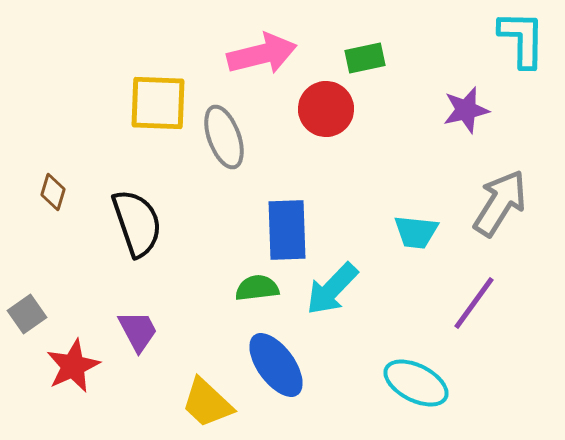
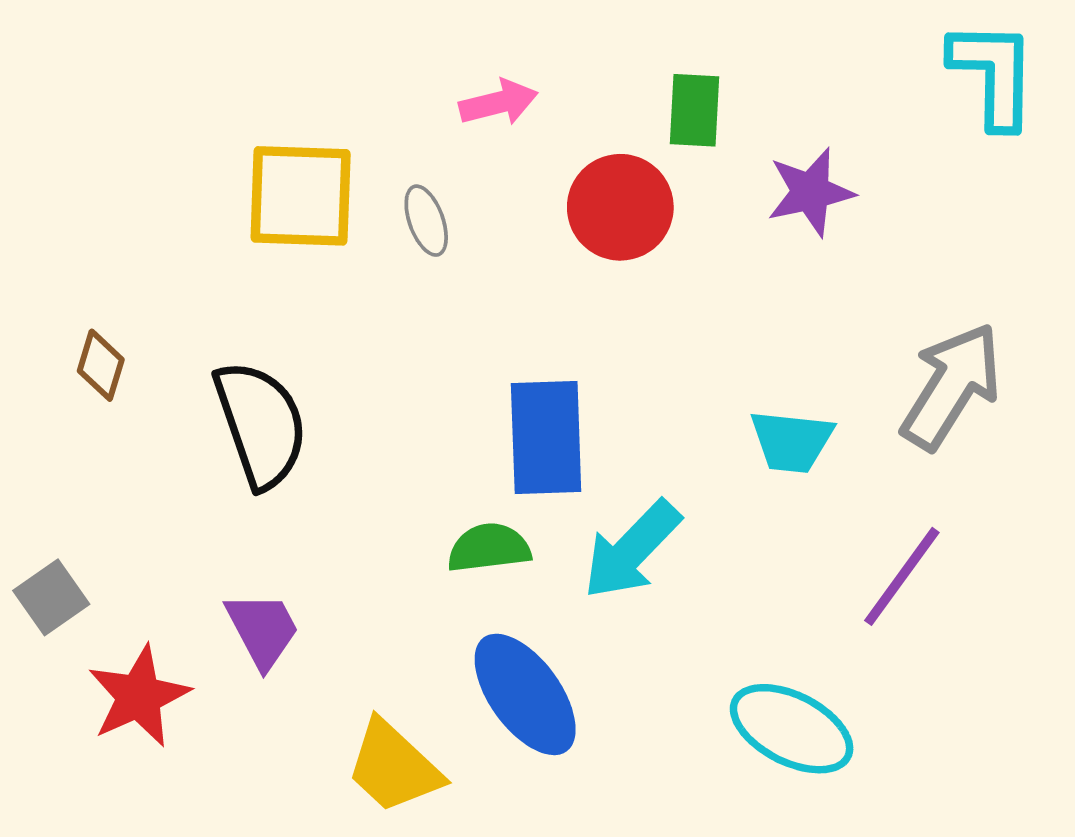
pink arrow: (262, 54) -> (498, 103), size x0.6
green rectangle: (365, 58) -> (695, 110), turned -75
purple star: (466, 110) -> (811, 192), moved
gray ellipse: (224, 137) -> (426, 221), moved, size x0.6

